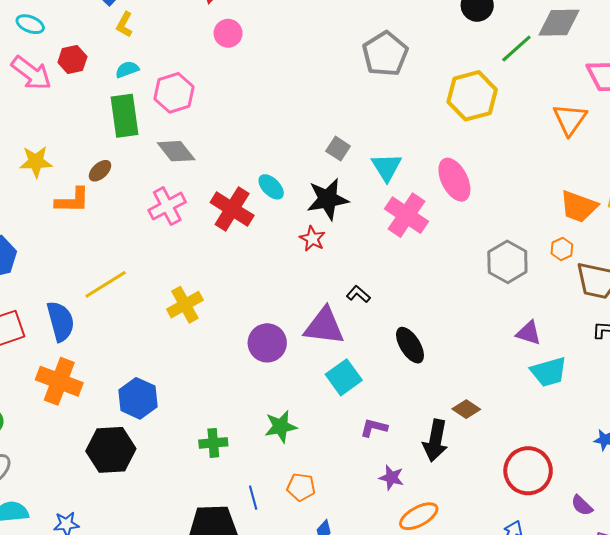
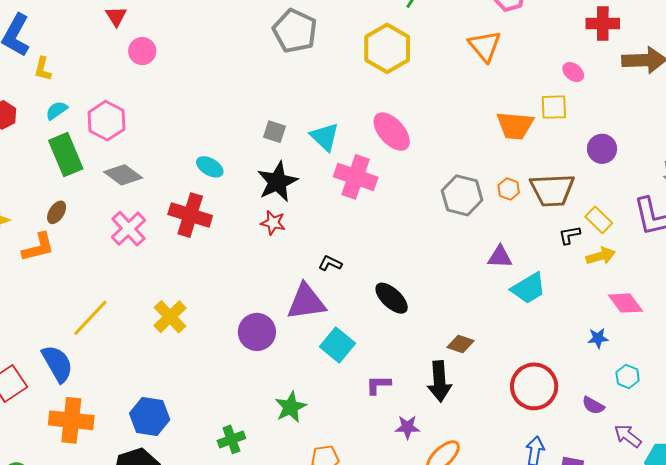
cyan ellipse: (271, 187) -> (210, 167), moved
orange hexagon: (562, 249) -> (509, 189), moved

